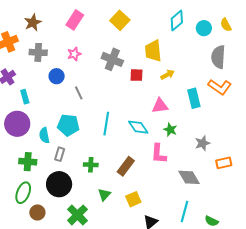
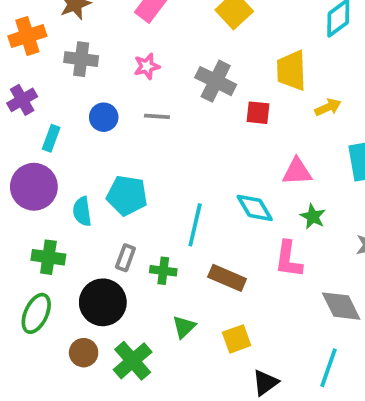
yellow arrow: (168, 75) -> (328, 107), moved
blue circle: (57, 76) -> (104, 117), moved
gray line: (79, 93) -> (157, 116), moved, turned -64
cyan rectangle: (25, 97) -> (51, 138), turned 32
cyan line: (106, 124) -> (195, 225), moved
gray rectangle: (60, 154) -> (125, 258), moved
brown rectangle: (126, 166) -> (227, 278), turned 72
brown circle: (37, 212) -> (84, 353), moved

